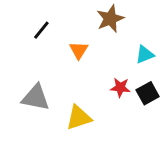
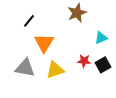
orange triangle: (79, 50) -> (44, 43), moved, size x1.5
yellow triangle: (79, 118) -> (55, 70), moved

